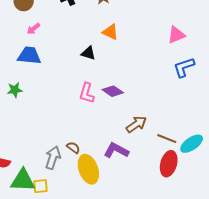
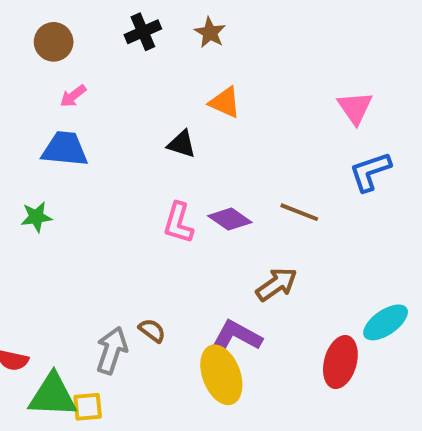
pink triangle: (176, 35) -> (355, 108), turned -42
brown line: (167, 139) -> (299, 212), moved
yellow ellipse: (88, 169) -> (221, 375), moved

